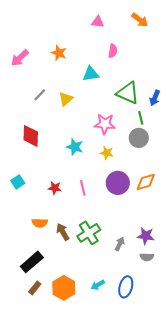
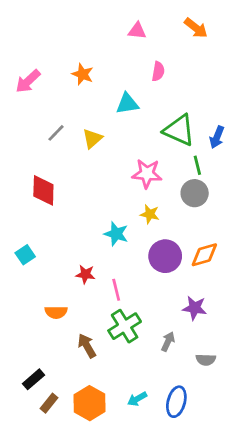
cyan star: (75, 147) -> (116, 234), moved
red star: (55, 188) -> (85, 274), moved
pink line: (83, 188) -> (116, 290), moved
brown arrow: (63, 232) -> (87, 346), moved
purple star: (146, 236) -> (195, 308), moved
black rectangle: (32, 262) -> (34, 379), moved, size x0.7

